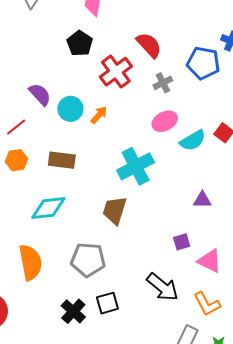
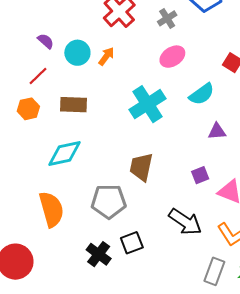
purple semicircle: (40, 94) -> (46, 41), size x0.7
red line: (16, 127) -> (38, 76), moved
cyan semicircle: (193, 140) -> (202, 94), moved
brown trapezoid: (115, 210) -> (141, 167), moved

